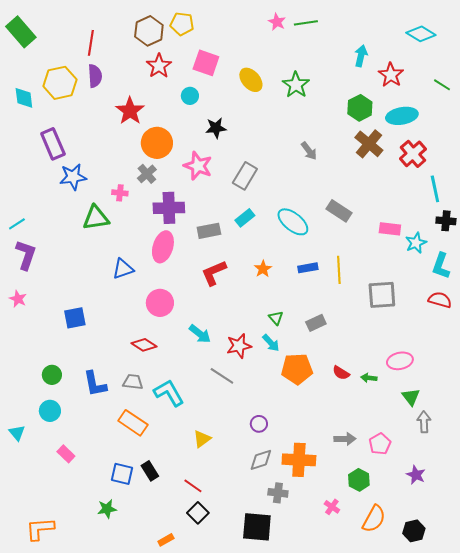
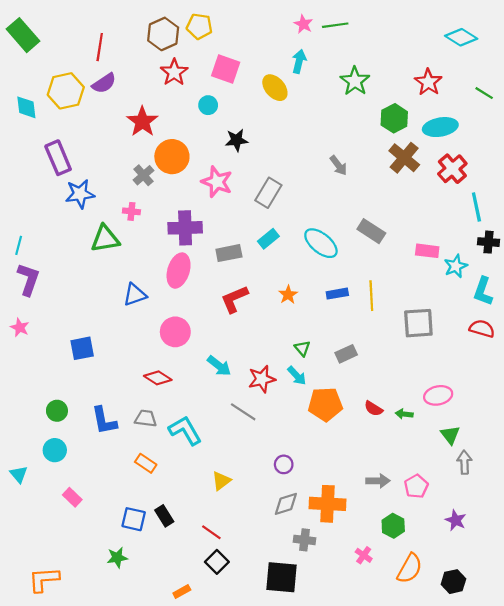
cyan arrow: (361, 56) -> (299, 61), moved
purple semicircle: (95, 76) -> (104, 83), turned 60
green star: (296, 85) -> (355, 81), moved
gray cross: (147, 174) -> (143, 175), moved
cyan line: (17, 224) -> (19, 245), turned -42
orange rectangle: (133, 423) -> (146, 463), size x0.7

